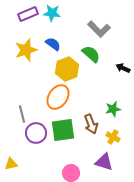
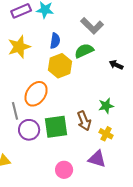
blue semicircle: (53, 44) -> (55, 41), moved, turned 63
green semicircle: (91, 54) -> (84, 51), turned -66
orange ellipse: (58, 97) -> (36, 94), moved

